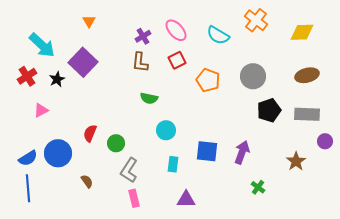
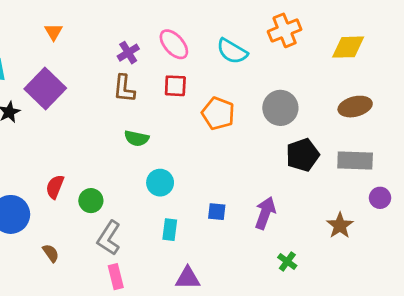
orange cross: (256, 20) -> (285, 30), turned 30
red square: (177, 60) -> (175, 86), turned 30
blue square: (207, 151) -> (217, 212), size x0.6

